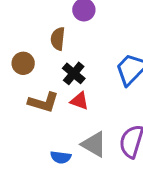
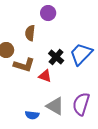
black cross: (74, 73) -> (56, 57), moved
brown L-shape: (43, 102) -> (24, 65), moved

